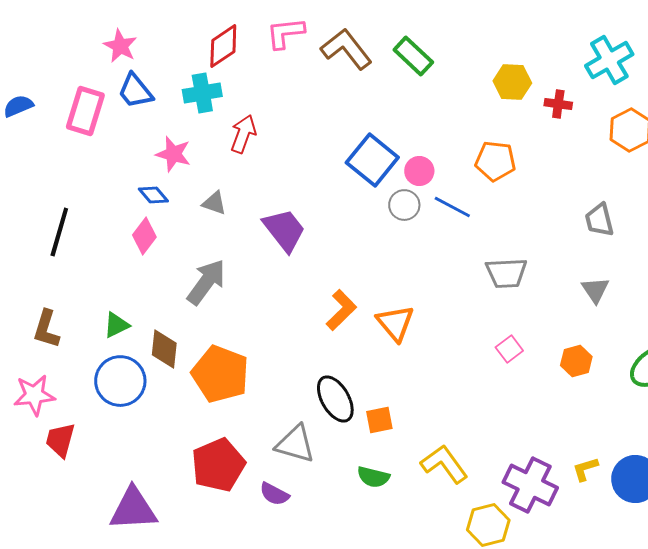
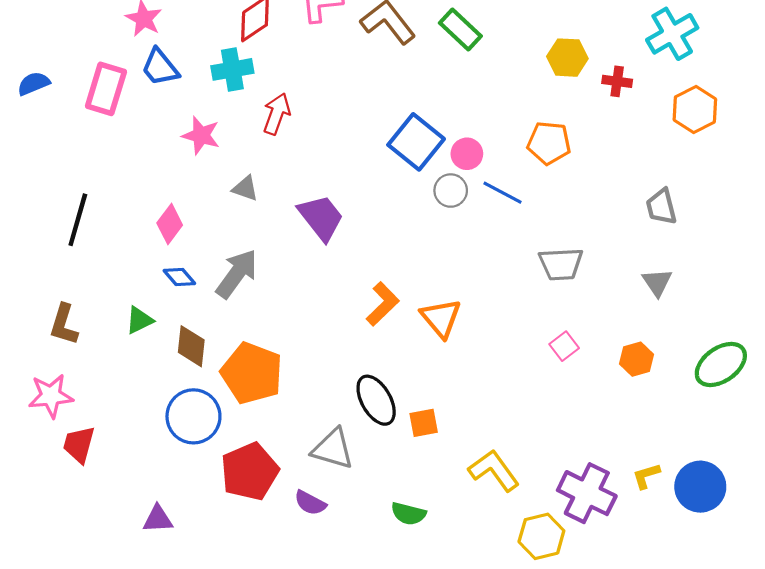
blue diamond: (153, 195) -> (179, 277), moved
blue circle: (120, 381) -> (193, 416), moved
green semicircle: (373, 477) -> (409, 514), moved
purple triangle: (133, 509) -> (158, 519), size x0.6

